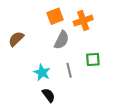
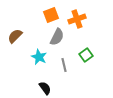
green square: (93, 59) -> (86, 55), turned -32
cyan star: (42, 72) -> (39, 57), moved

